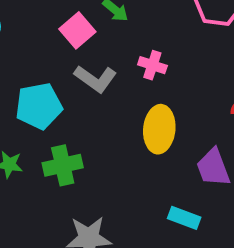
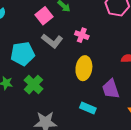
green cross: (63, 165) -> (34, 85), turned -36
cyan rectangle: (184, 218) -> (88, 108), moved

